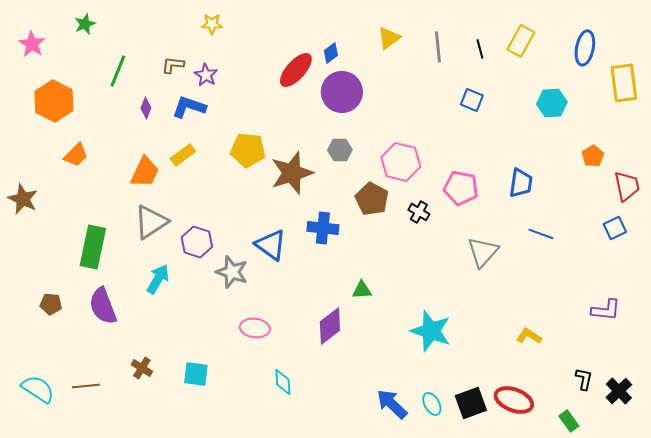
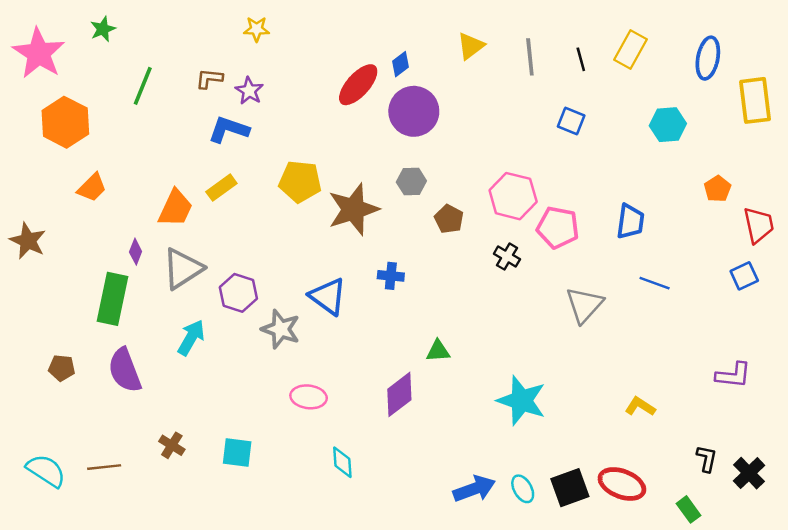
pink star: (32, 44) -> (39, 53), size x1.6
purple diamond: (146, 108) -> (136, 252), moved
pink hexagon: (401, 162) -> (513, 196), moved
brown pentagon: (372, 199) -> (449, 219), moved, size x0.7
blue cross: (323, 228) -> (391, 276), size x0.7
blue arrow: (392, 404) -> (474, 489), turned 116

